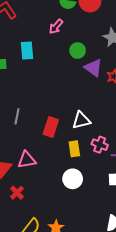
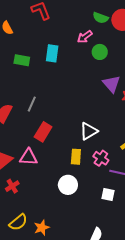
green circle: (78, 51) -> (100, 52), moved
gray line: (17, 116) -> (32, 104), moved
white triangle: (81, 120) -> (89, 131), turned -30
red rectangle: (51, 127) -> (43, 132), moved

